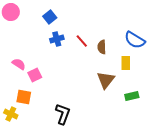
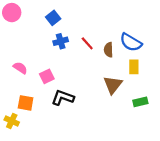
blue semicircle: (135, 40) -> (131, 42), moved
pink square: (35, 75) -> (47, 76), moved
black L-shape: (63, 114) -> (63, 98), moved, turned -90

